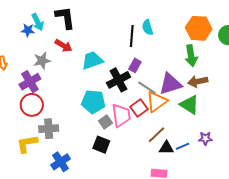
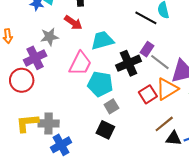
black line: (132, 36) -> (146, 18), turned -70
gray line: (147, 88) -> (160, 62), moved
red circle: (32, 105) -> (22, 80), moved
pink trapezoid: (121, 115) -> (80, 63), moved, turned 30
gray cross: (49, 129) -> (49, 123), moved

